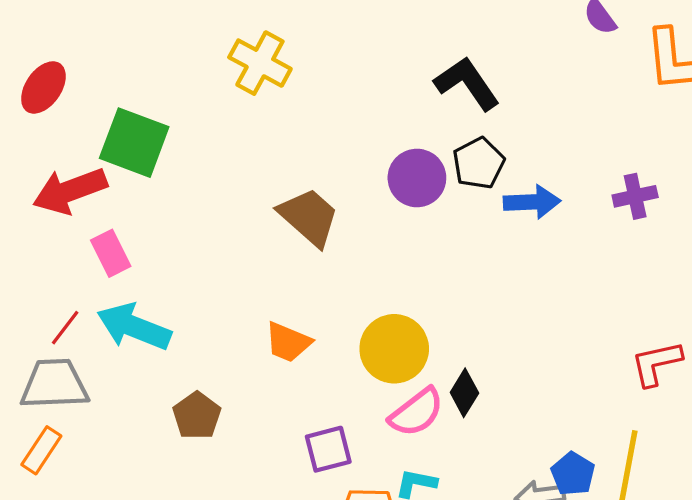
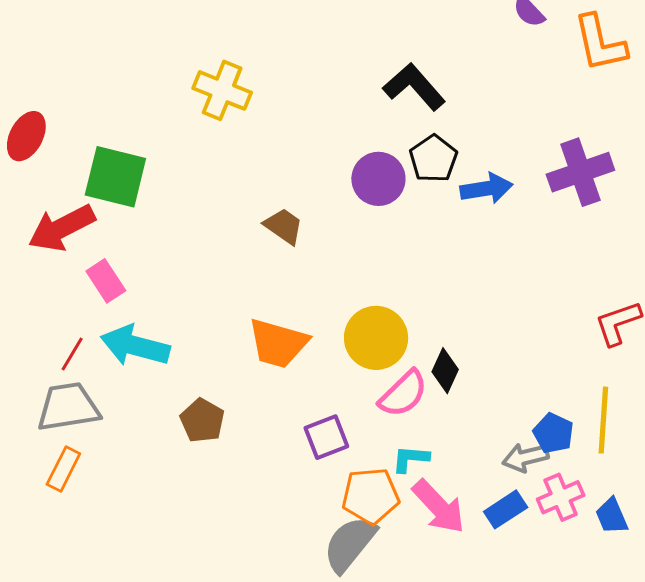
purple cross: (635, 196) -> (580, 172), size x1.6
brown trapezoid: (309, 217) -> (284, 226), size x0.7
orange trapezoid: (288, 342) -> (278, 343), size x1.4

